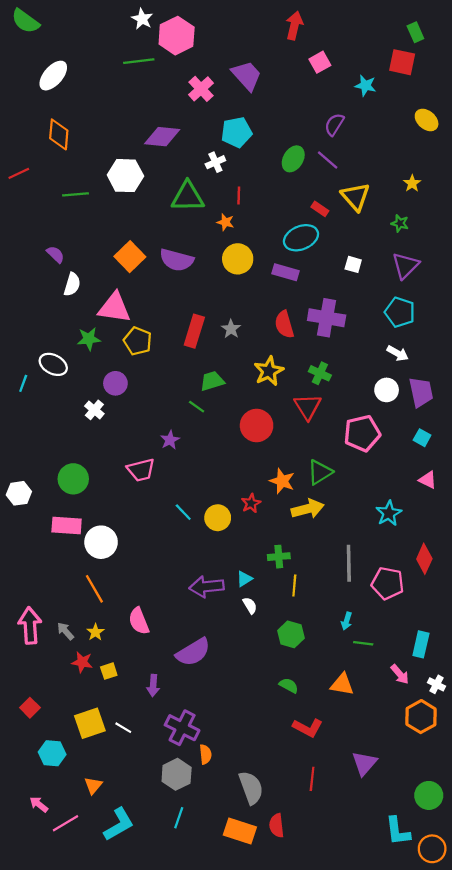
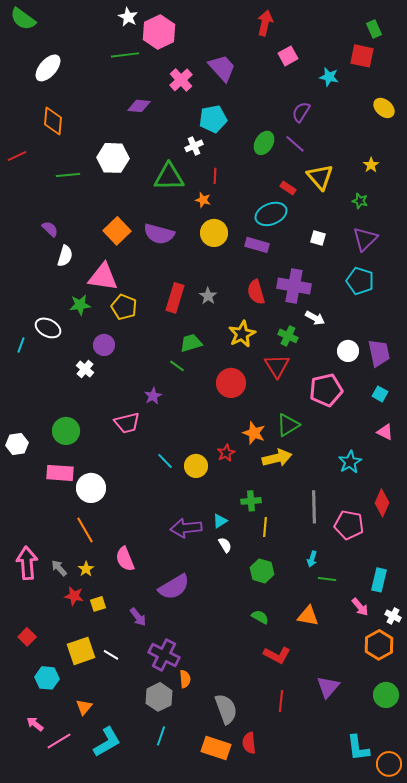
purple diamond: (162, 137) -> (139, 106), moved, size x0.7
white arrow: (398, 353) -> (315, 318), moved
purple arrow: (153, 685) -> (138, 617), turned -42
green circle: (429, 795) -> (386, 695), moved

